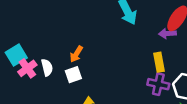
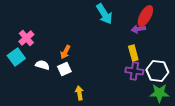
white semicircle: (47, 67) -> (42, 65), turned -56
pink cross: (27, 68) -> (26, 38), moved

